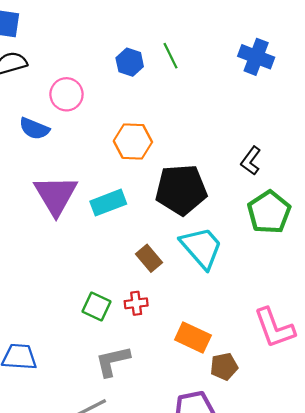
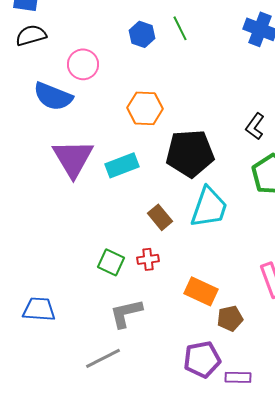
blue semicircle: (34, 129) -> (53, 96), size x1.4
cyan trapezoid: (202, 248) -> (209, 207), turned 60

